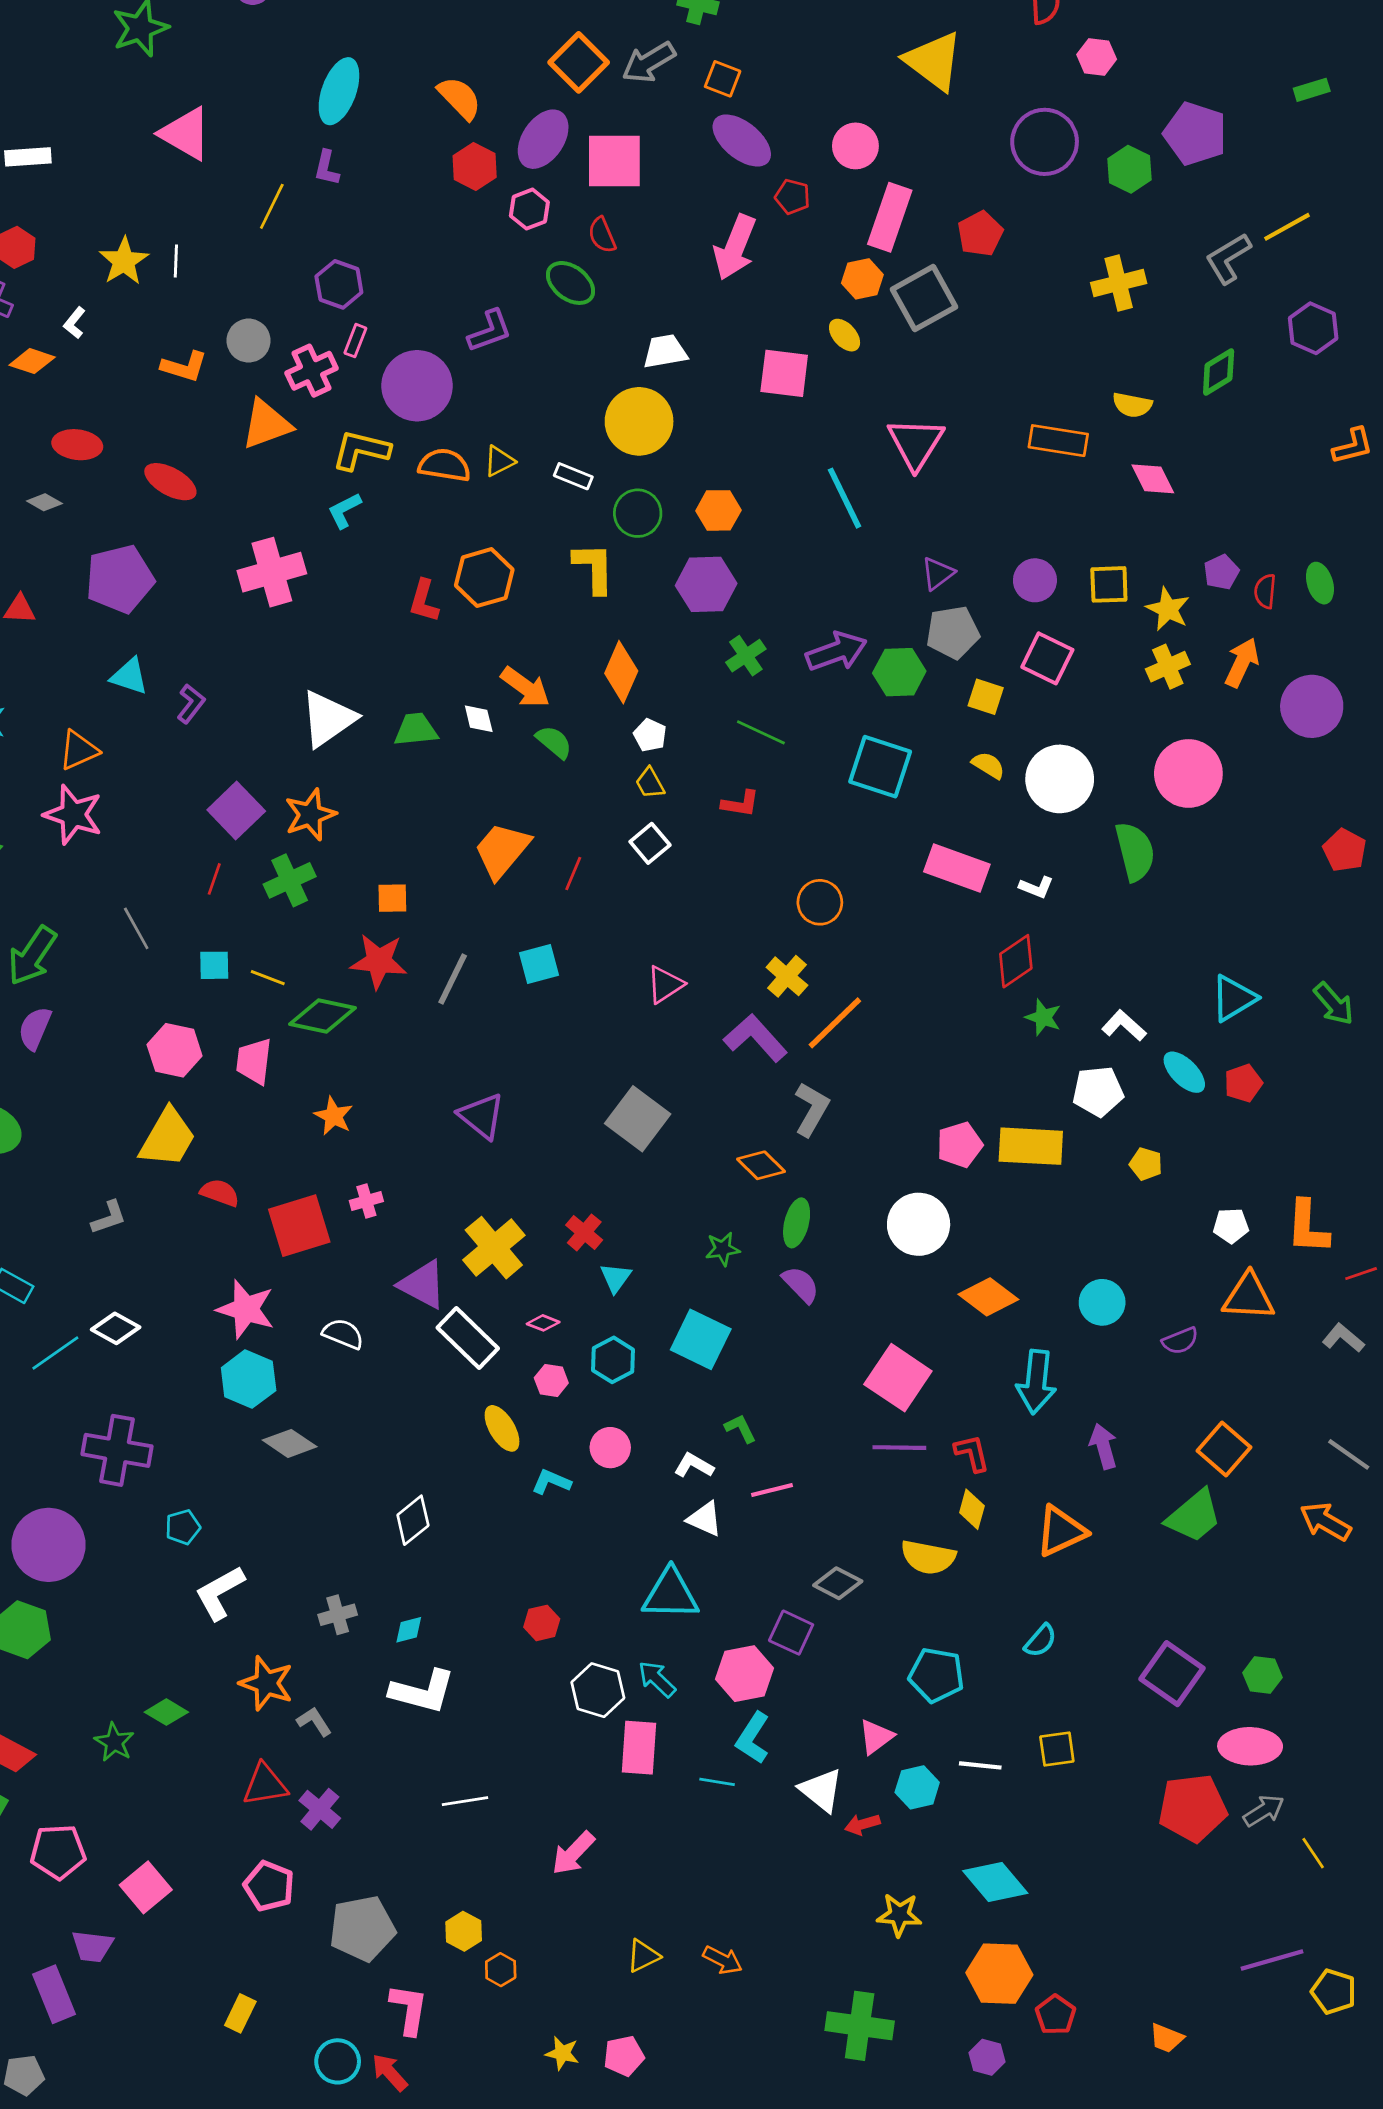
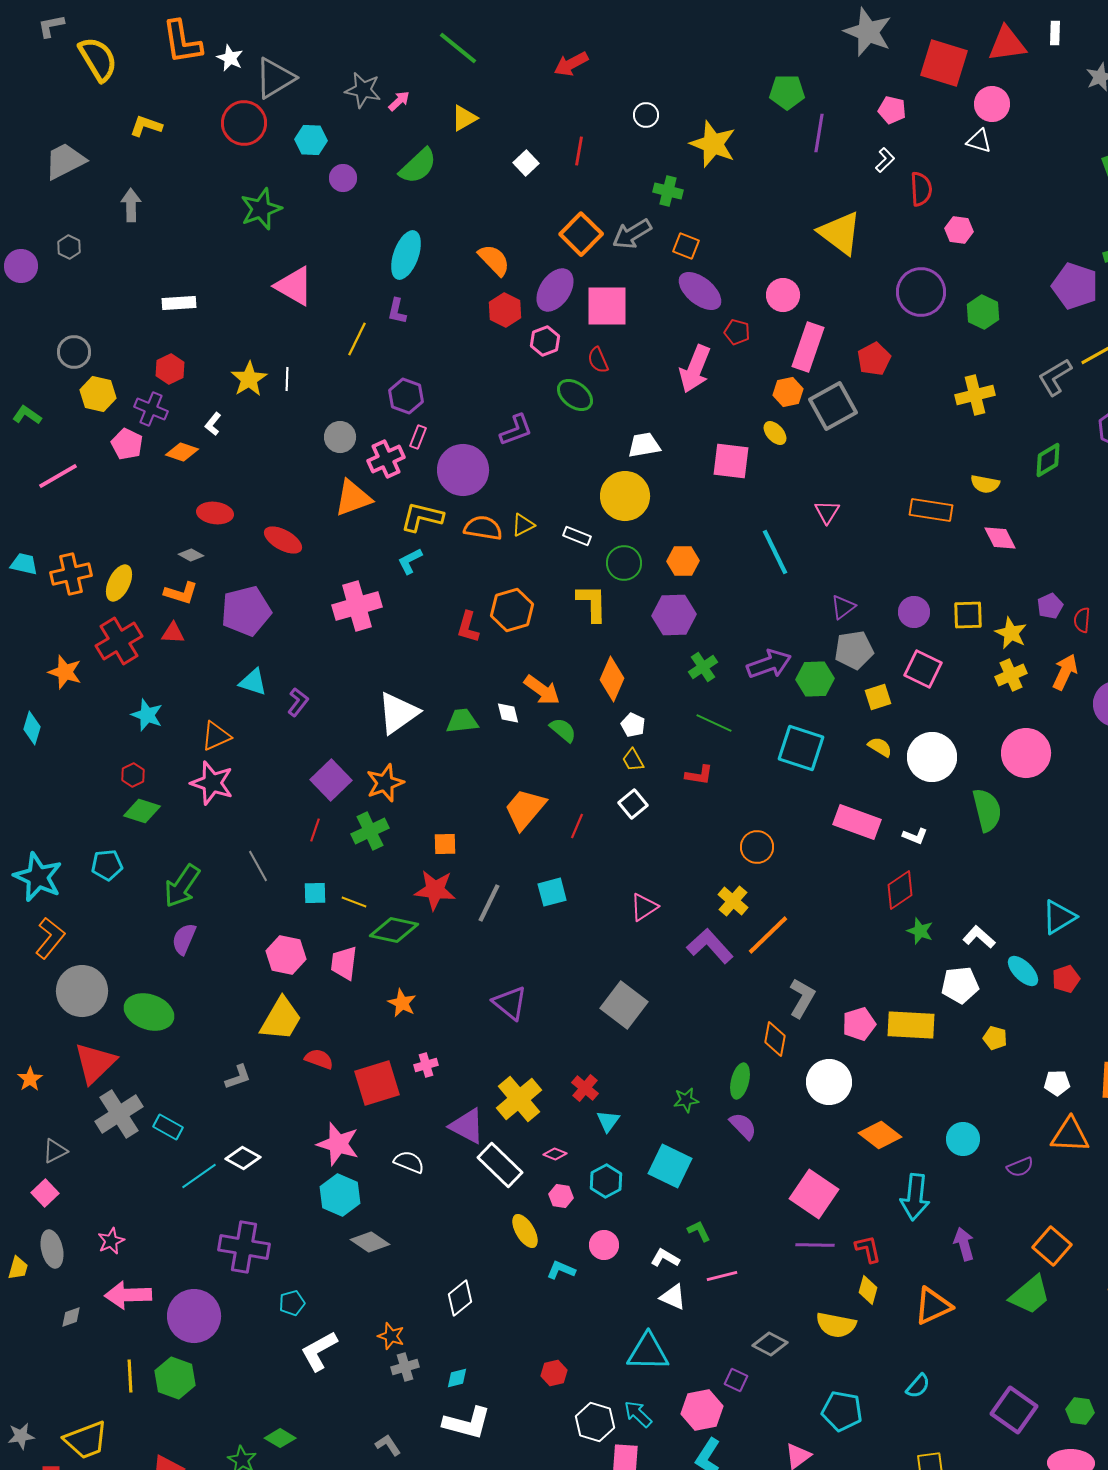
purple pentagon: (1195, 134) -> (1075, 286), moved
orange L-shape: (184, 367) -> (181, 593), moved
pink triangle: (916, 443) -> (827, 512), size x0.6
yellow square: (986, 697) -> (878, 697), turned -36
gray L-shape: (812, 1109) -> (802, 998), moved
orange diamond: (761, 1165) -> (775, 1039), moved, turned 56
purple square: (791, 1633) -> (736, 1380), size x0.7
orange star: (266, 1683) -> (391, 1336), moved, size x0.7

